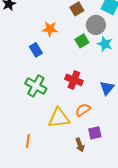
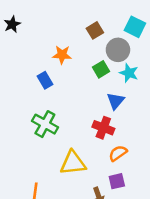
red cross: (74, 80) -> (103, 128), moved
blue triangle: (107, 88) -> (116, 101), moved
orange semicircle: (83, 110) -> (118, 153), moved

